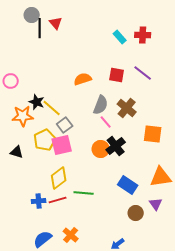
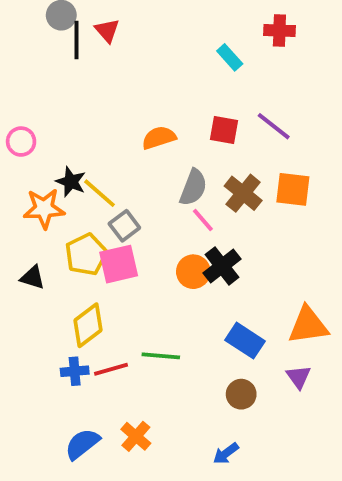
red cross: (143, 35) -> (279, 31), moved
orange square: (153, 134) -> (293, 189), moved
yellow diamond: (59, 178) -> (88, 325), moved
brown circle: (136, 213) -> (241, 394), moved

